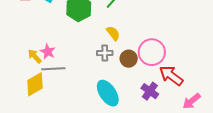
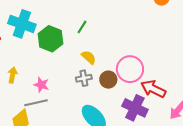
pink star: (48, 52) -> (41, 85), moved
yellow arrow: (35, 56) -> (13, 75), moved, turned 63
purple cross: (150, 91) -> (135, 108), size x1.4

